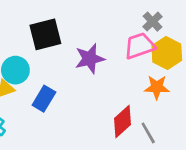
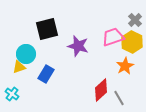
gray cross: (153, 22) -> (135, 20), moved
purple star: (90, 59) -> (78, 46), turned 30
orange star: (157, 87) -> (125, 66), turned -30

